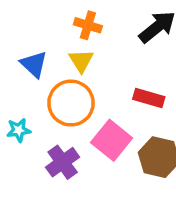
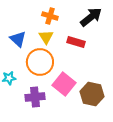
red rectangle: (149, 98) -> (76, 42), moved
purple cross: (63, 162) -> (35, 97), turned 30

